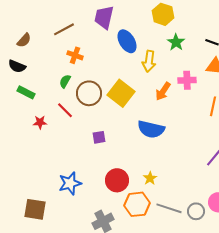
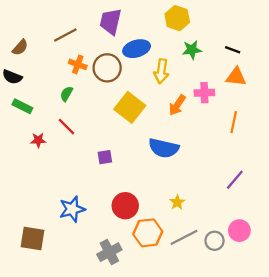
blue ellipse: (127, 41) -> (137, 49), turned -75
green star: (176, 42) -> (192, 50), turned 30
brown circle: (89, 93) -> (107, 68), moved
yellow star: (150, 178) -> (177, 202), moved
gray line: (169, 208) -> (184, 237), turned -45

